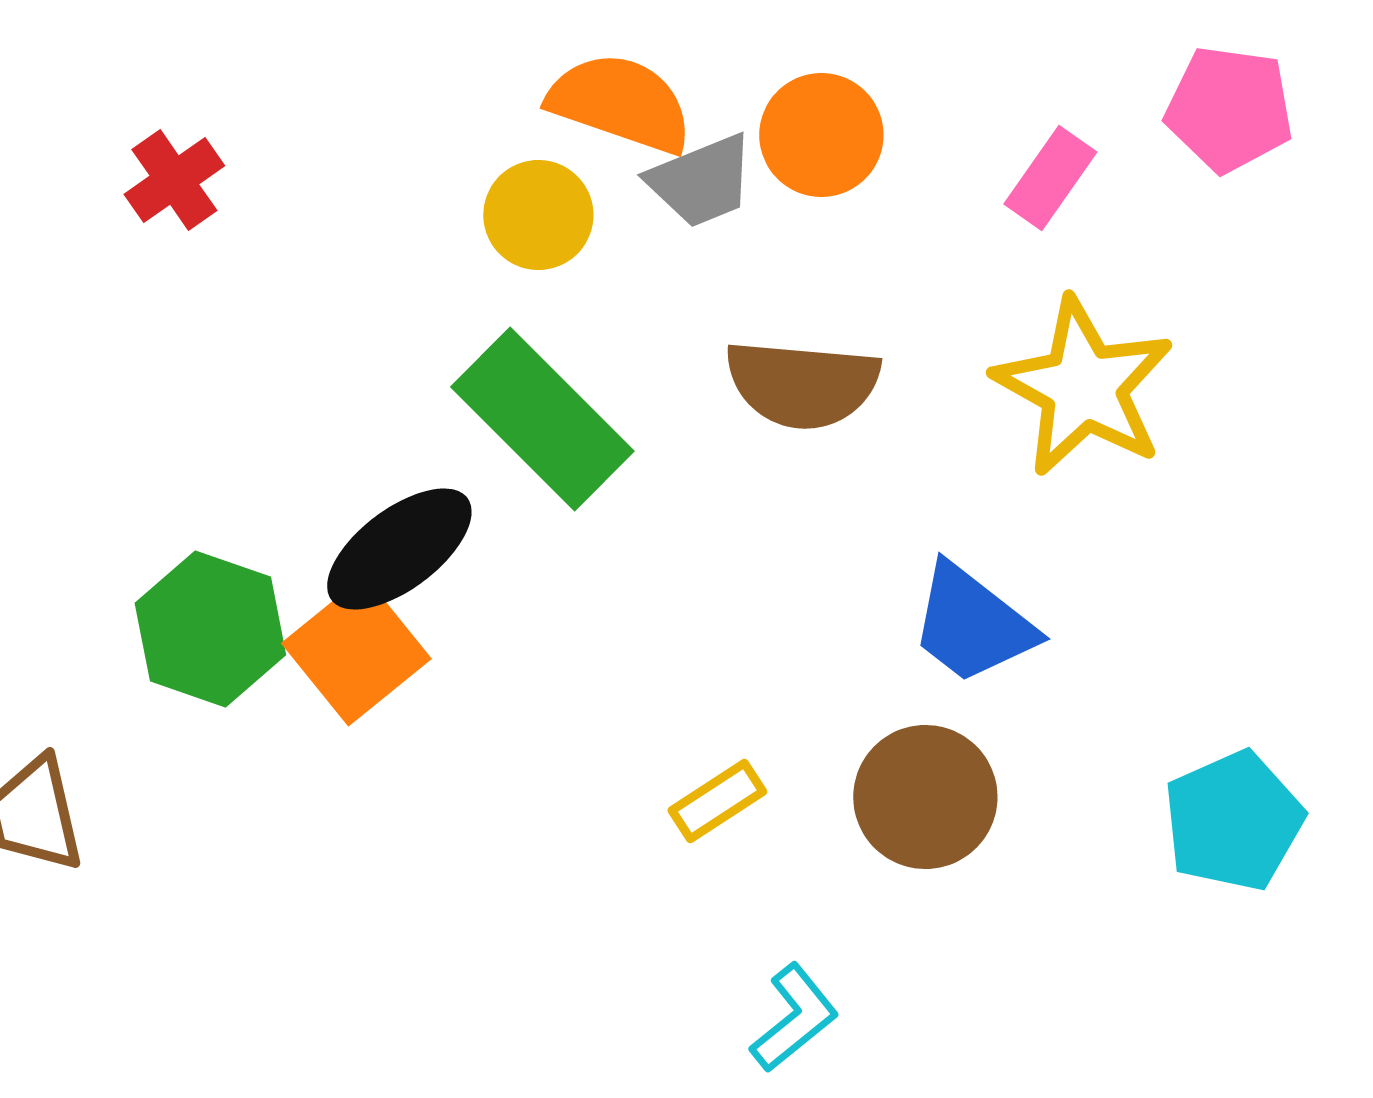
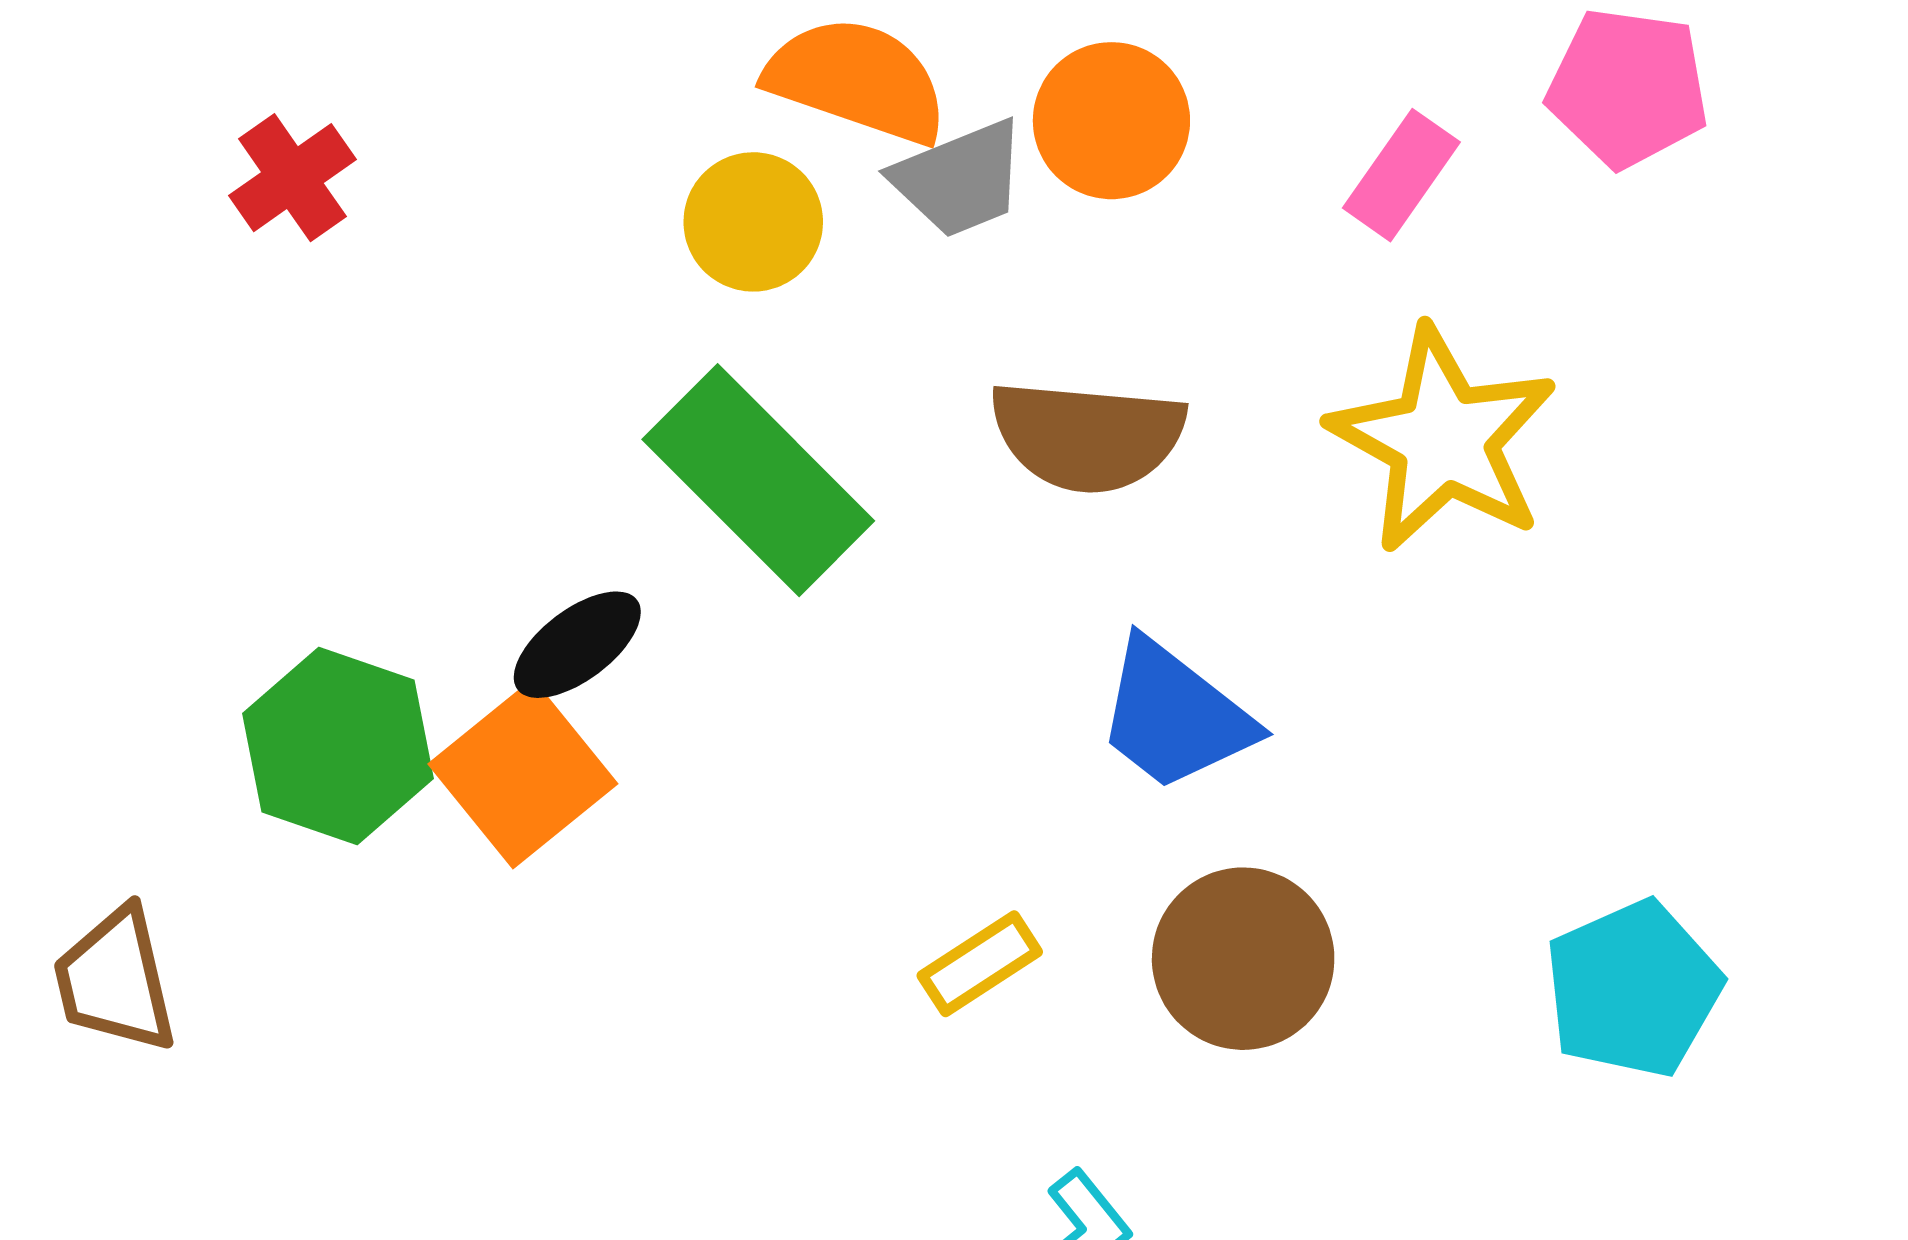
black ellipse: (399, 549) -> (577, 645), size x0.7
blue trapezoid: (972, 624) -> (1175, 716), moved

